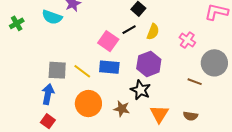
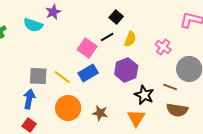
blue rectangle: (109, 67) -> (88, 73), turned -36
black star: (140, 90) -> (144, 95), moved
brown semicircle: (190, 116) -> (177, 110), moved, size x1.5

